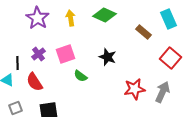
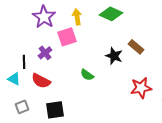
brown rectangle: (144, 32) -> (136, 47), moved
pink square: (66, 54) -> (67, 37), moved
red semicircle: (34, 82) -> (41, 81), turned -30

